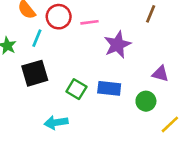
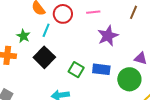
pink line: (90, 22) -> (93, 12), moved
black square: (35, 73) -> (44, 57), turned -30
green circle: (146, 101) -> (129, 79), size x1.5

